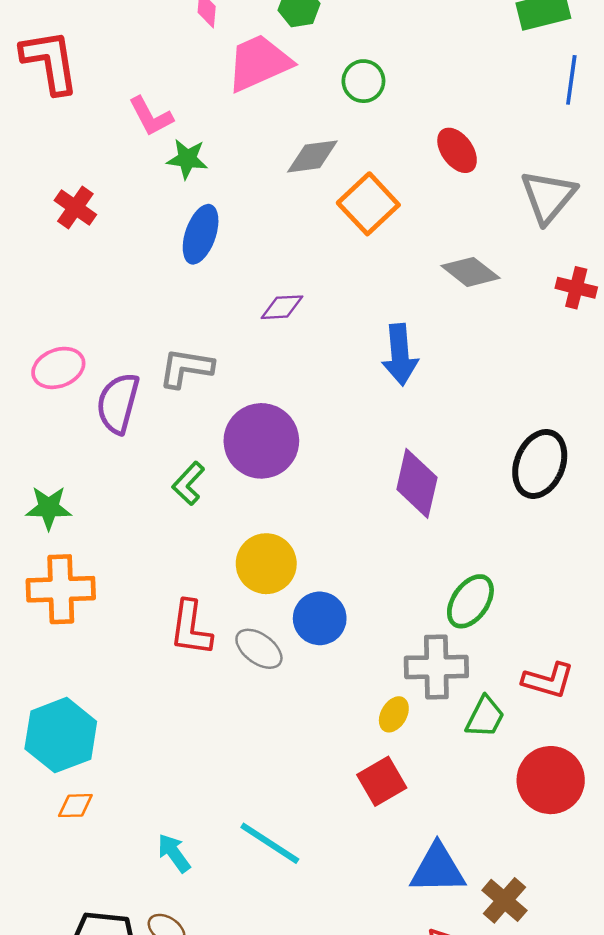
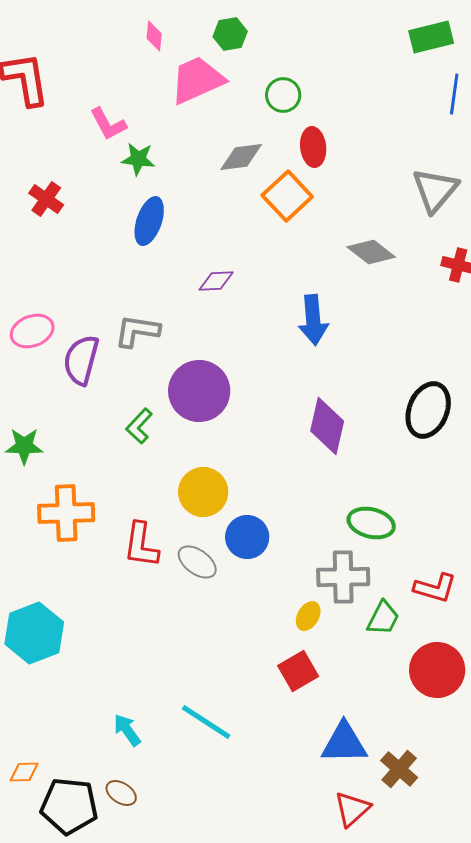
red ellipse: (457, 150) -> (313, 147), moved, turned 30
orange cross: (61, 589) -> (66, 513), moved
green ellipse: (470, 601) -> (371, 523), turned 69
orange diamond: (75, 806) -> (24, 772), moved

